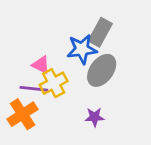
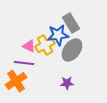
gray rectangle: (100, 32) -> (71, 23), turned -60
yellow cross: (54, 83) -> (45, 45), moved

